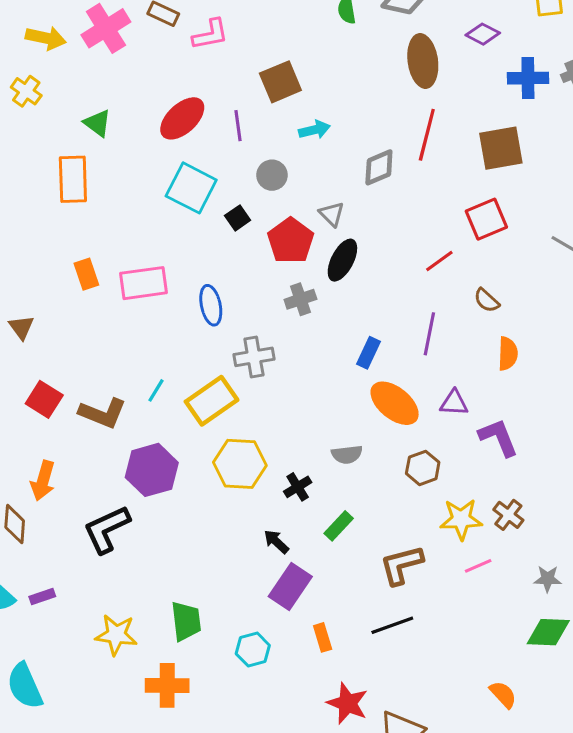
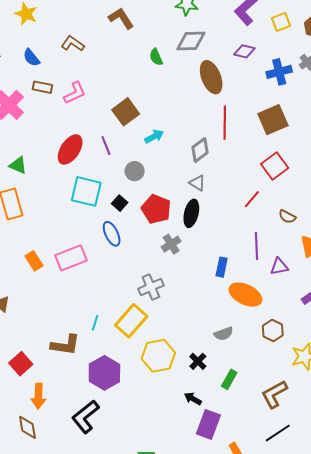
gray triangle: (332, 214) -> (197, 183), moved
blue ellipse: (211, 305) -> (112, 234), moved
red square: (44, 399) -> (21, 364), moved, turned 30
purple triangle: (454, 403) -> (279, 267), moved

